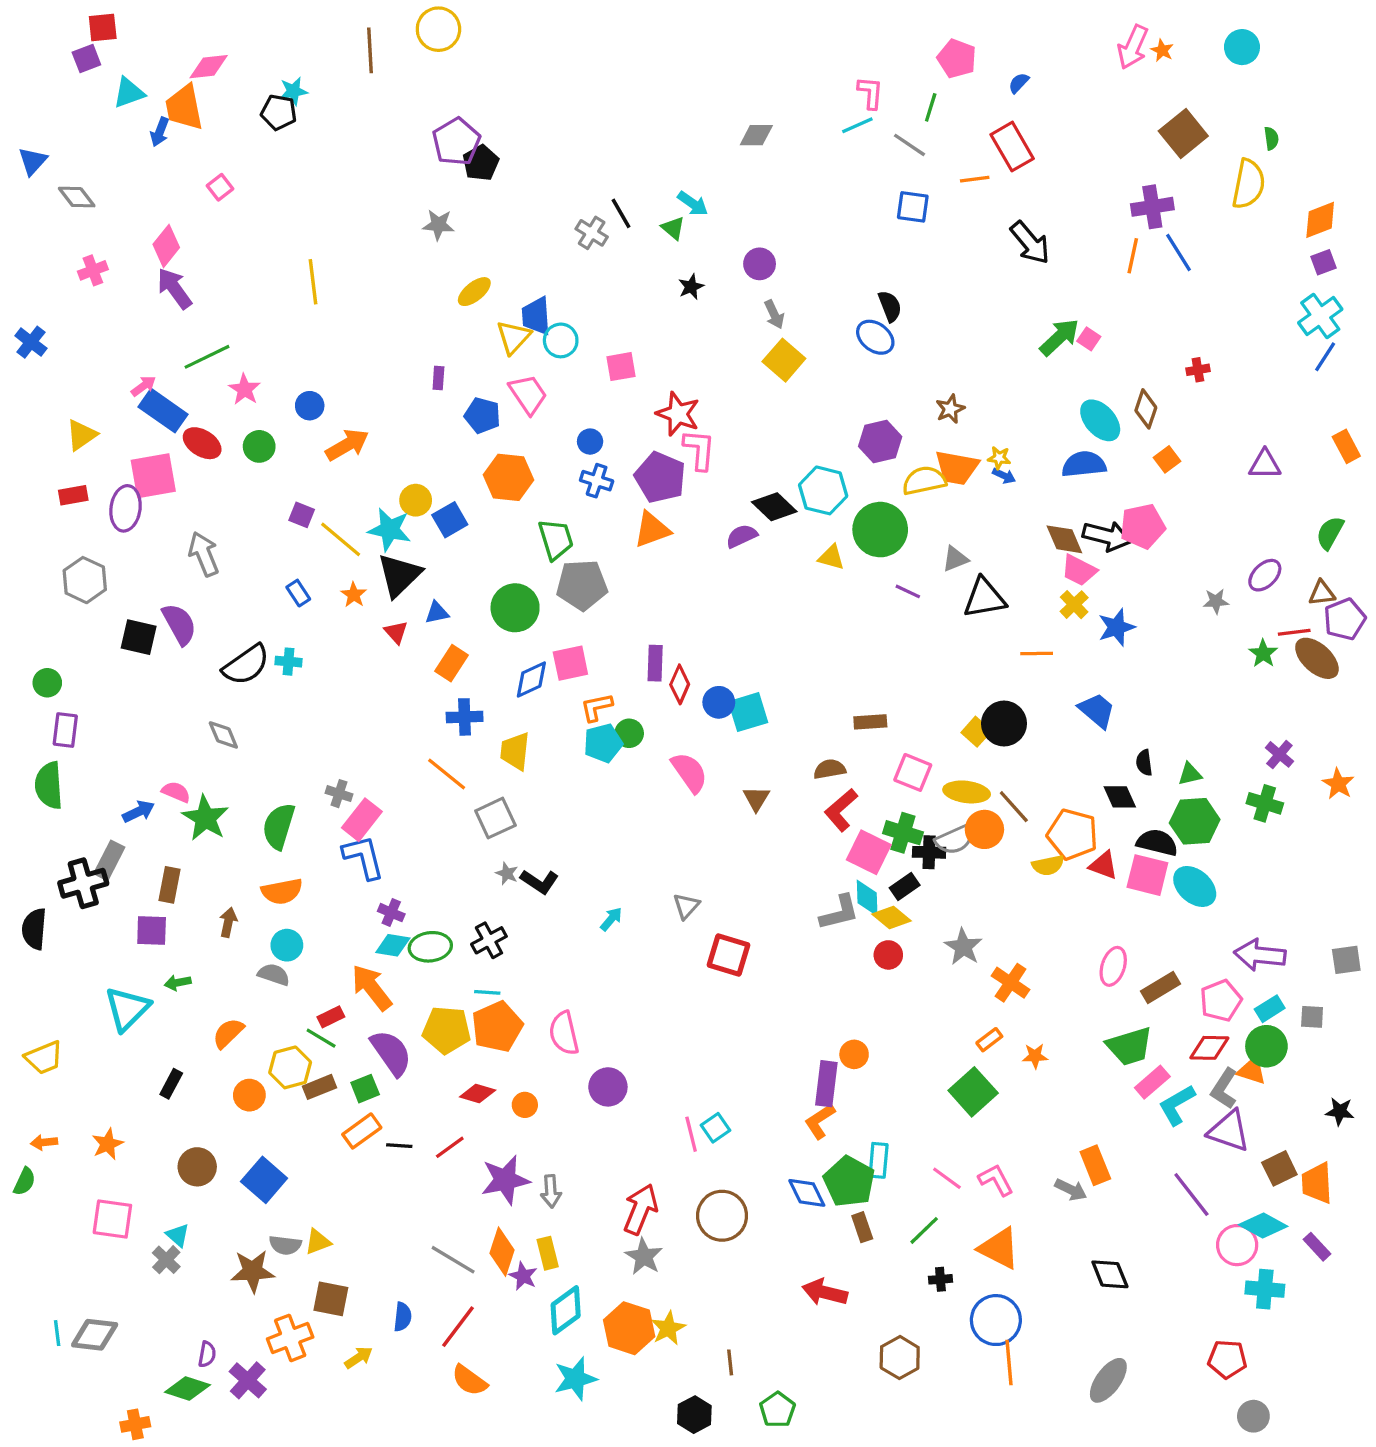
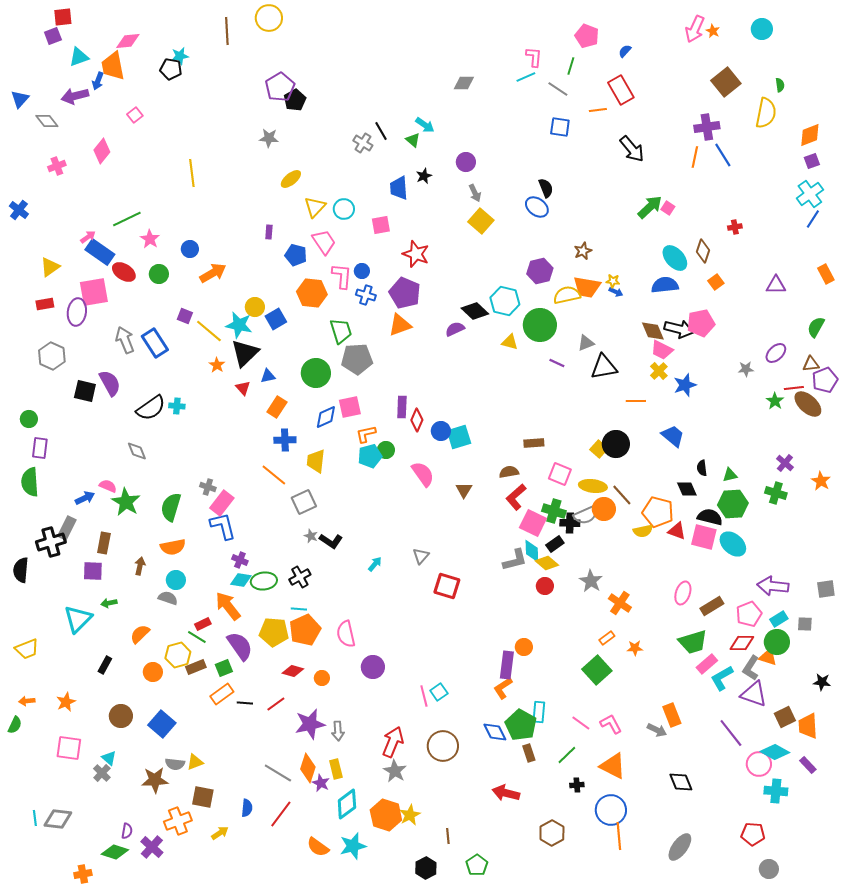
purple arrow: (174, 288) -> (75, 96), moved, turned -68
blue trapezoid: (536, 316) -> (399, 188), moved
pink L-shape: (699, 450) -> (342, 276), moved
blue rectangle: (298, 593) -> (155, 343), moved, size x1.8
orange semicircle: (469, 1380) -> (318, 847), moved

